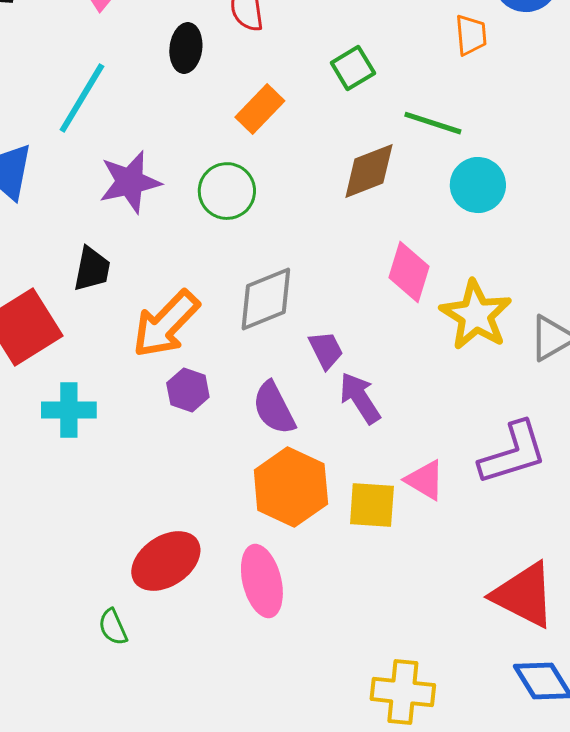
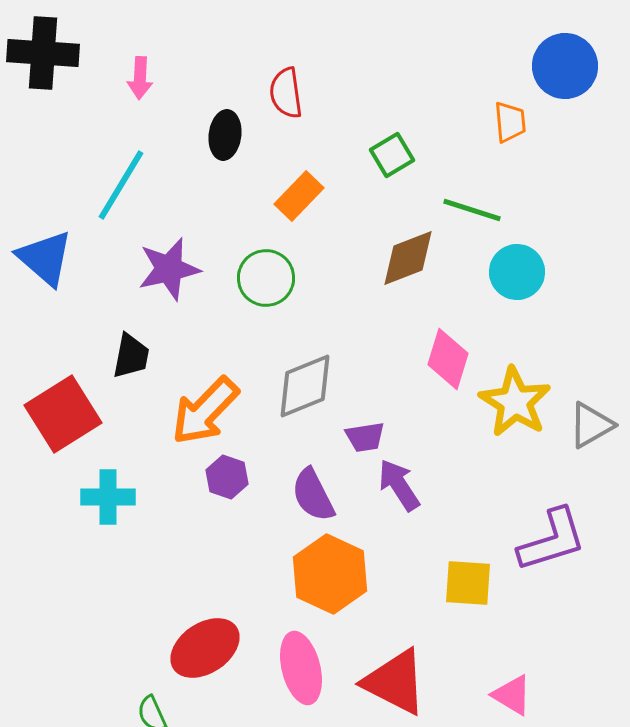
purple trapezoid: (326, 350) -> (365, 437), turned 108
pink triangle: (425, 480) -> (512, 695), moved
yellow square: (372, 505) -> (468, 583), moved
red triangle: (524, 595) -> (395, 682), moved

